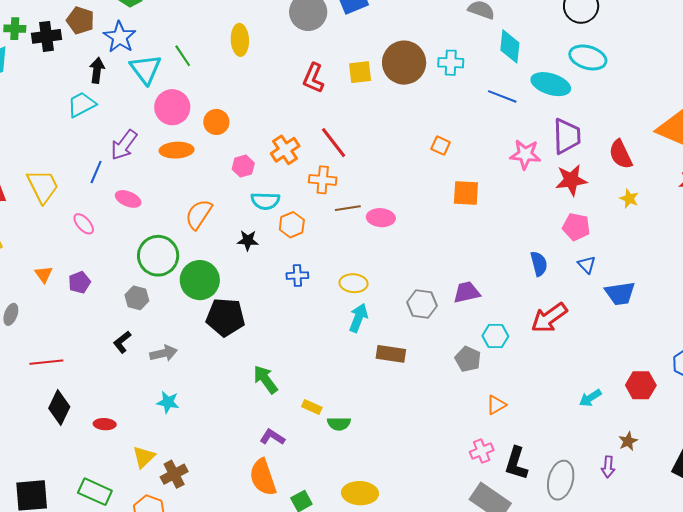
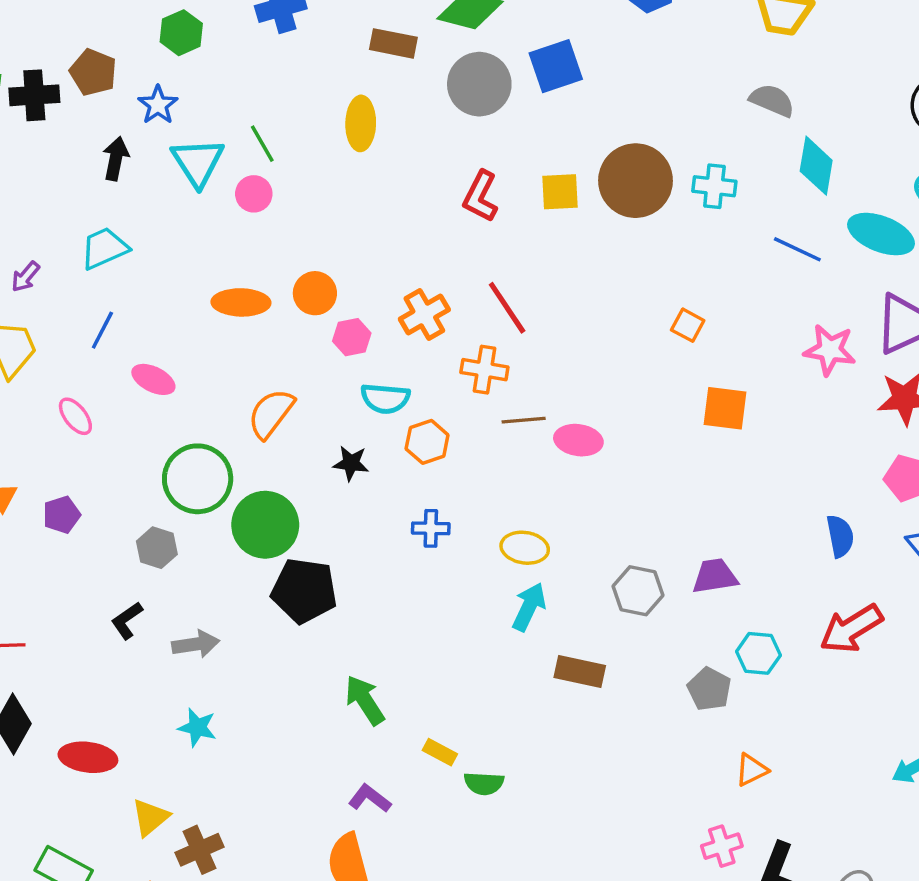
blue star: (120, 37) -> (158, 105), size x0.7
cyan trapezoid: (82, 104) -> (104, 248), moved
pink circle: (172, 107) -> (254, 194), moved, size x0.6
orange circle: (216, 122) -> (315, 293), moved
purple arrow: (124, 145) -> (26, 277), moved, size x0.6
red ellipse: (105, 424) -> (88, 757), size x1.5

